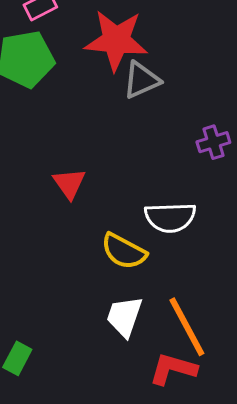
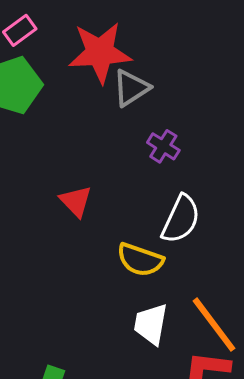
purple cross: (213, 142) -> (163, 146), moved, turned -32
white semicircle: (170, 217) -> (181, 219), turned -54

